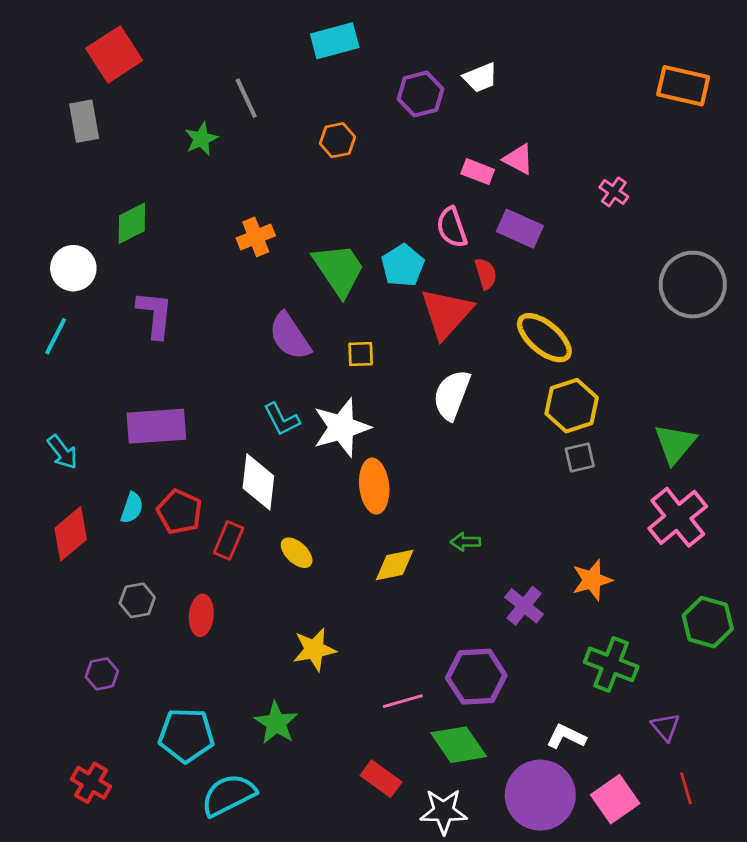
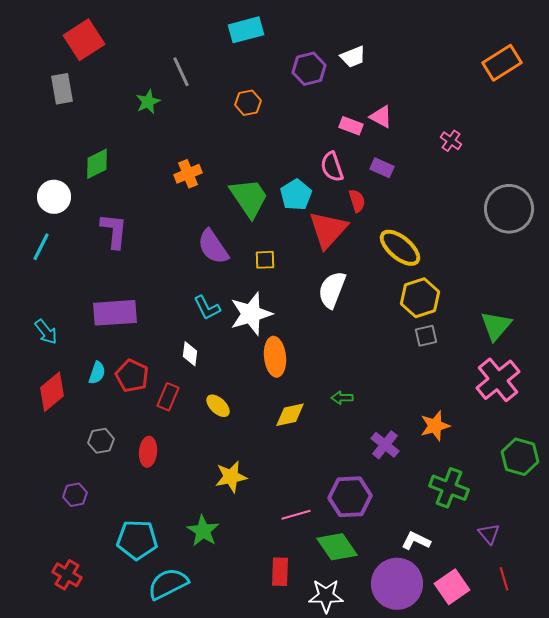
orange rectangle: (683, 86) -> (502, 63), turned -45
purple rectangle: (520, 229) -> (382, 168), size x0.7
white diamond: (258, 482) -> (190, 354), size x0.6
red rectangle: (381, 779) -> (280, 572), turned 56

